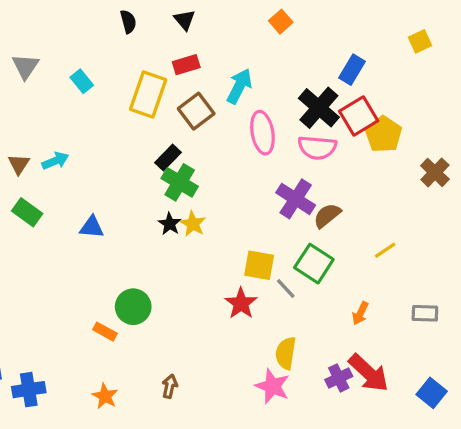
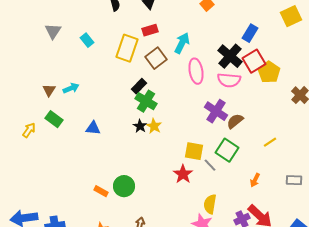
yellow square: (420, 41) -> (291, 16), size x1.5
green circle: (133, 307) -> (124, 186), moved

